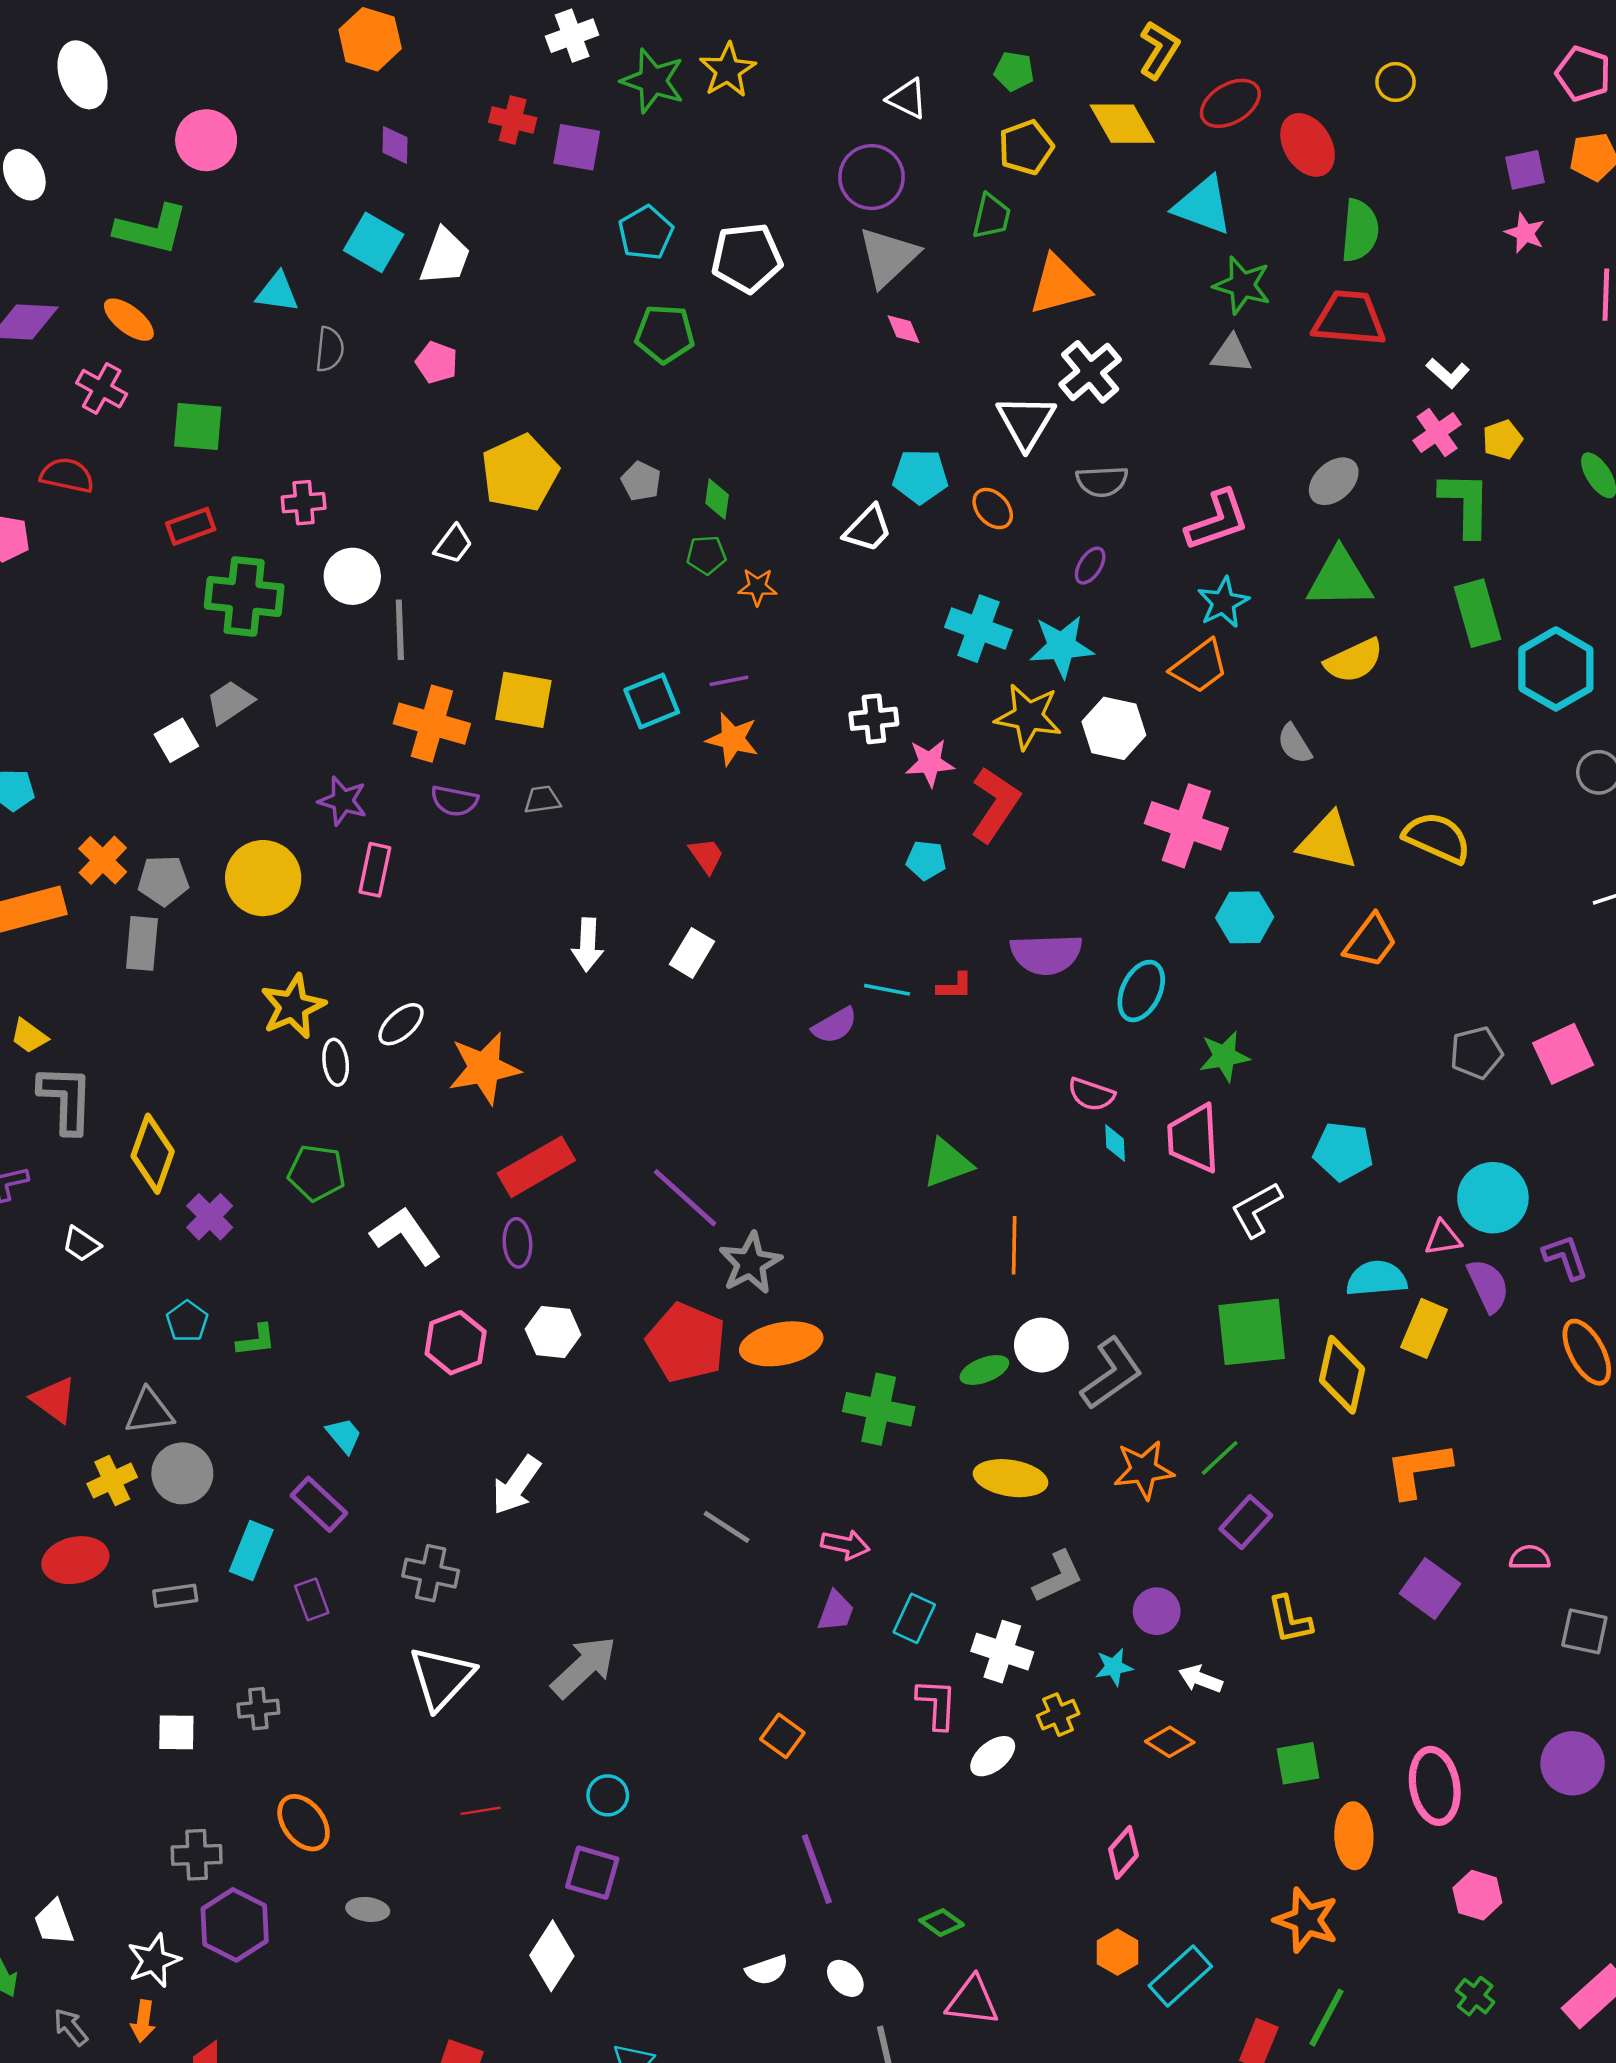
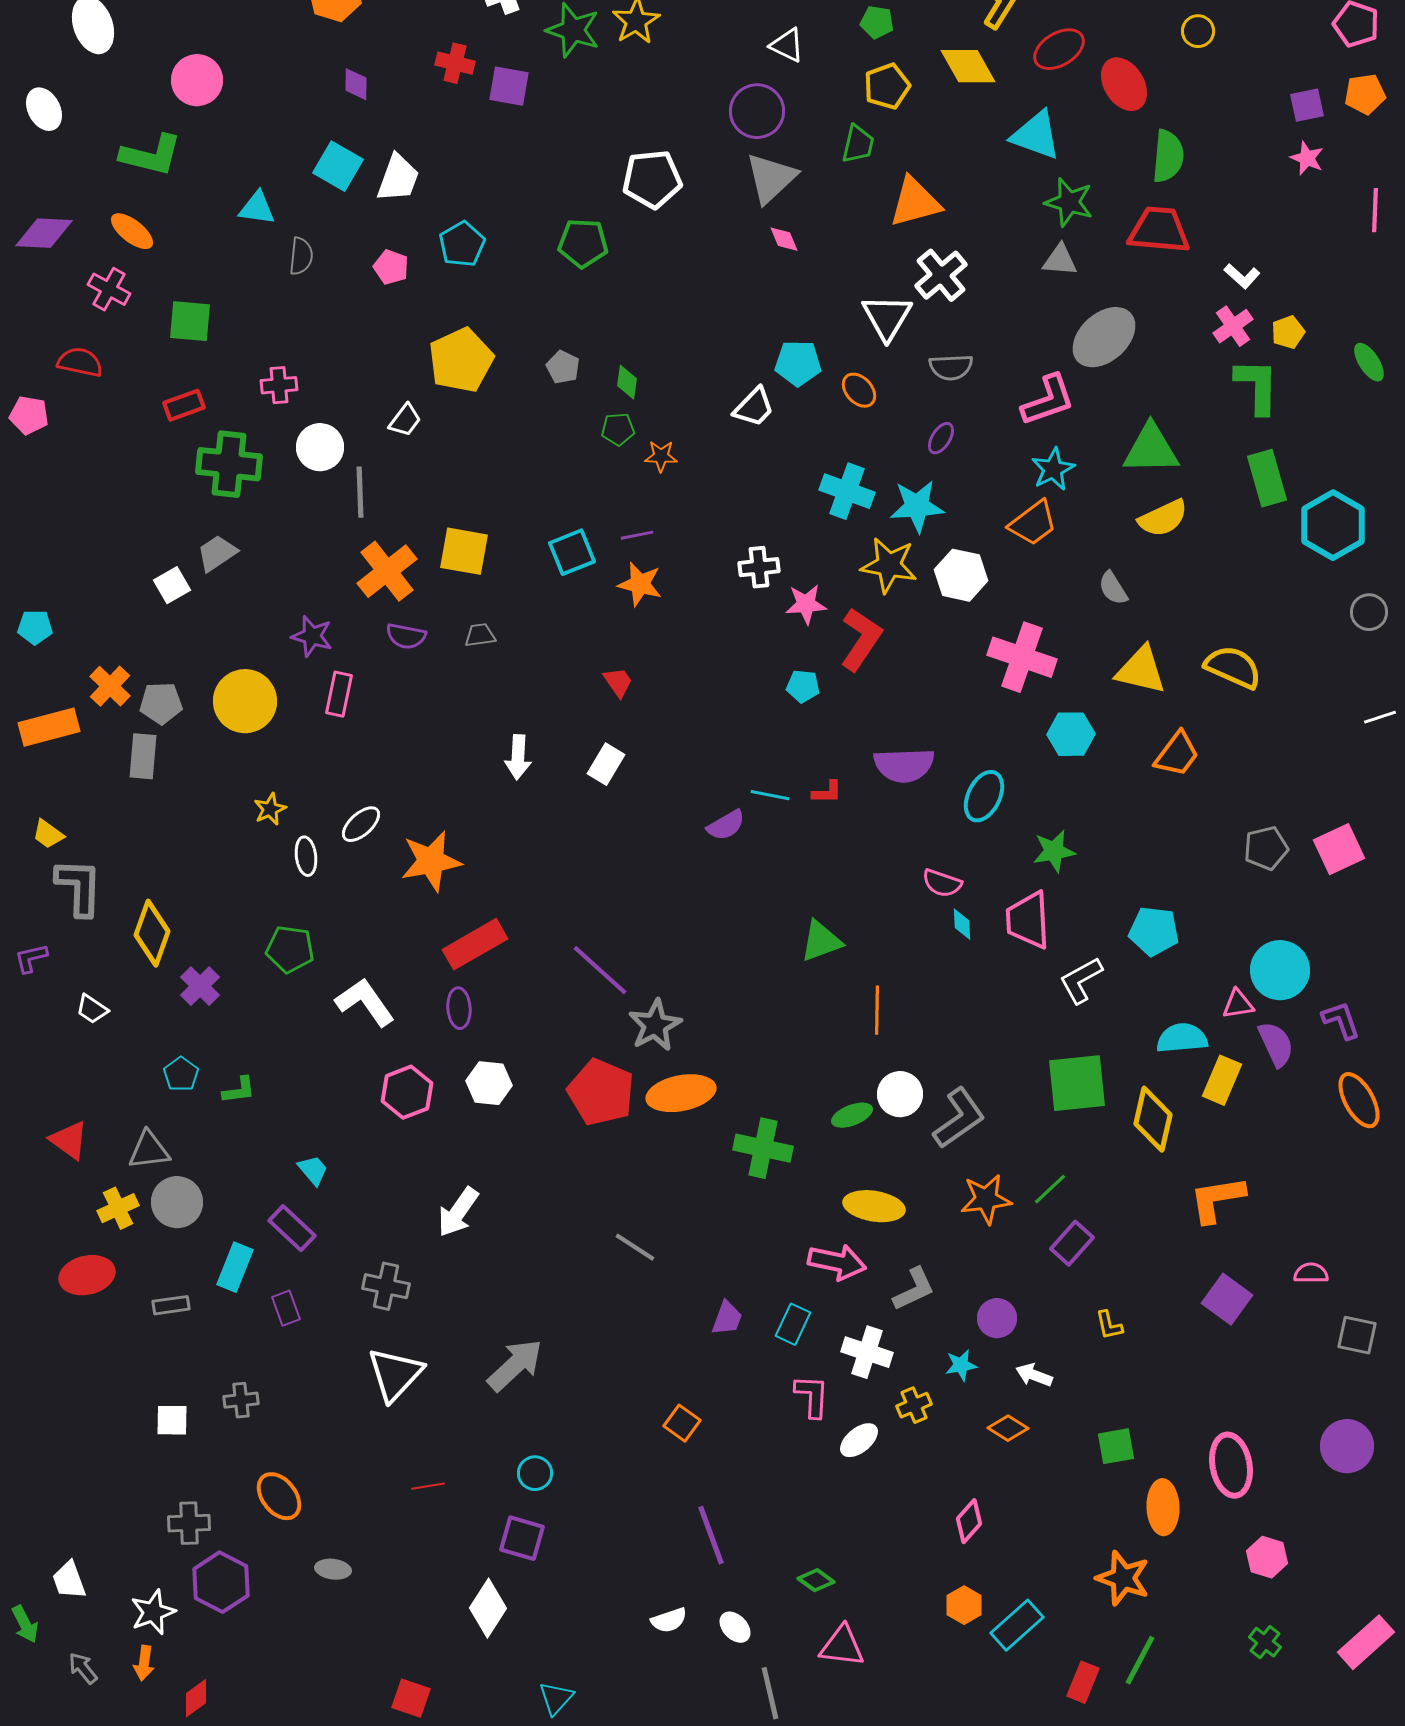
cyan pentagon: (646, 233) -> (462, 244), moved
gray ellipse: (1334, 481) -> (1104, 337), moved, size x1.5
orange cross: (432, 724) -> (387, 571), turned 36
yellow star: (293, 1006) -> (270, 809), size x0.6
pink arrow: (845, 1545) -> (837, 1262), moved, size x1.4
yellow L-shape: (1290, 1620) -> (1109, 1325), size x0.7

